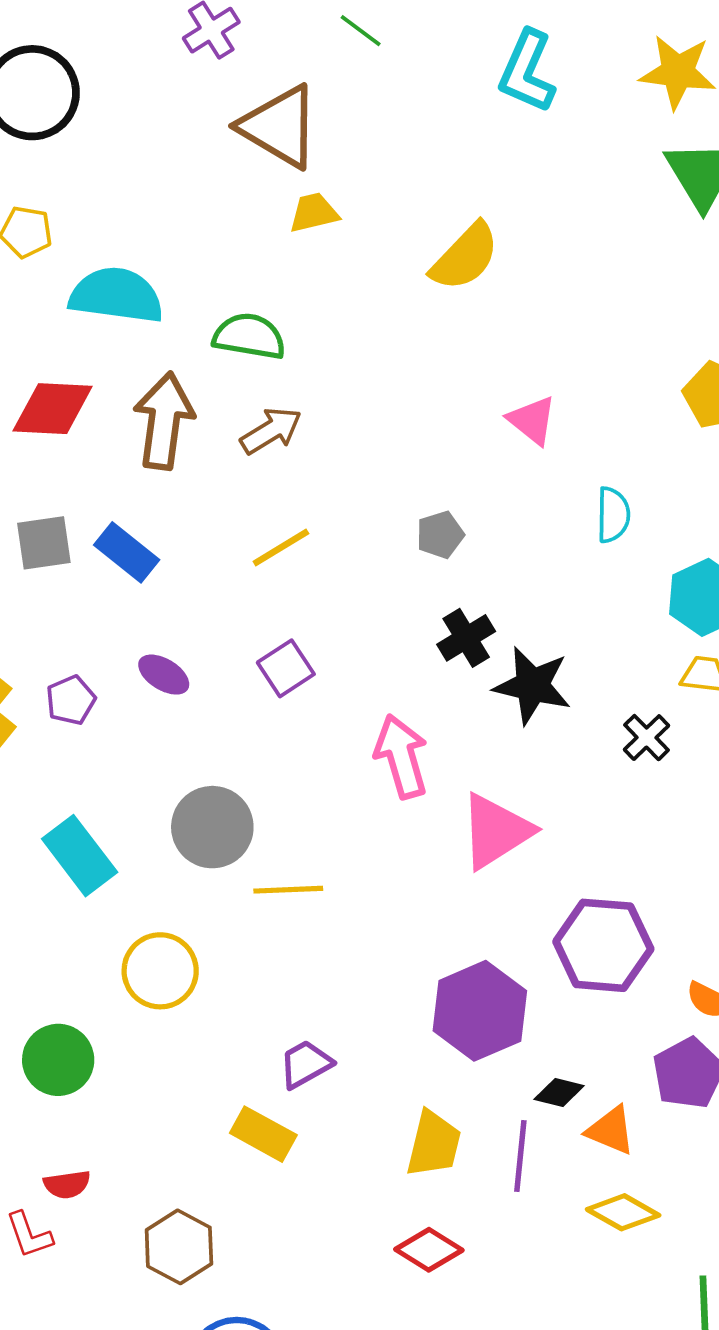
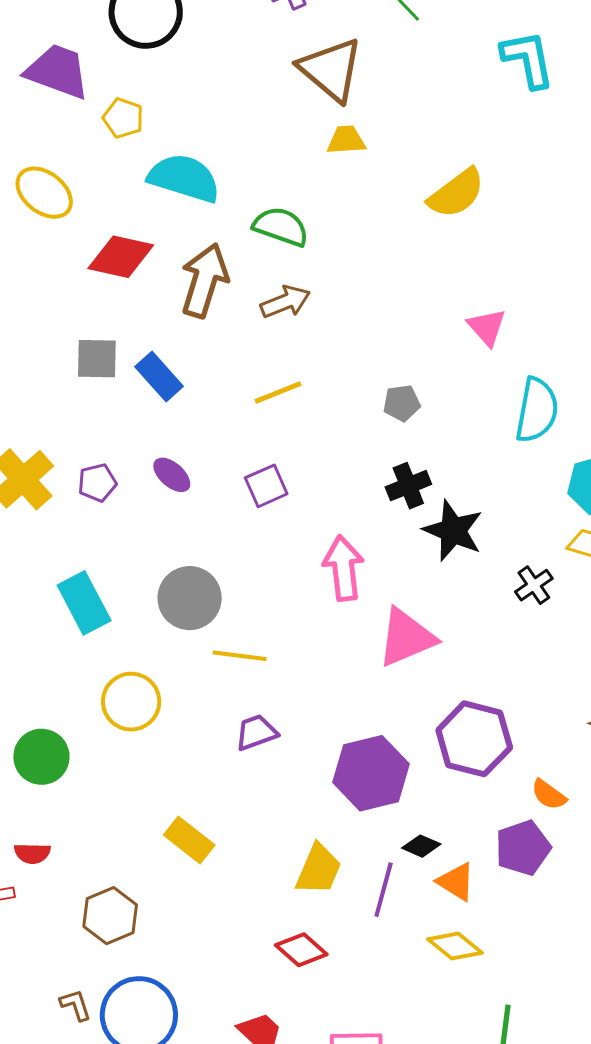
cyan L-shape: (527, 72) -> (528, 59), turned 136
cyan semicircle: (613, 515) -> (537, 410), size x1.5
purple trapezoid: (306, 1064) -> (256, 732), moved

